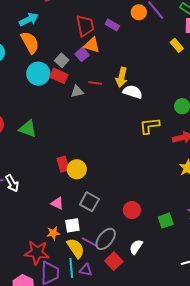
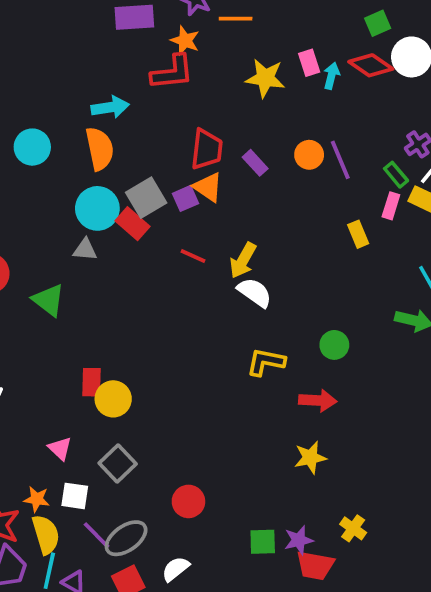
gray square: (62, 60) -> (146, 198), size x1.5
gray triangle: (77, 91) -> (85, 250), moved
green square: (166, 221) -> (263, 542), moved
yellow semicircle: (76, 248) -> (46, 534), moved

